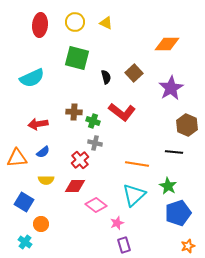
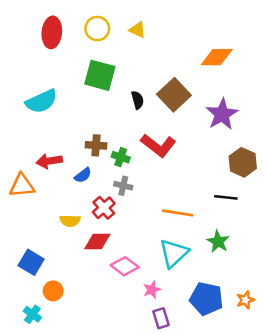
brown square: (134, 73) -> (174, 95), size x1.4
blue semicircle: (43, 152) -> (83, 175), moved
orange triangle: (17, 158) -> (22, 186), moved
yellow semicircle: (46, 180) -> (70, 221), moved
blue pentagon: (178, 213) -> (206, 299), moved, turned 30
orange star: (188, 246) -> (245, 300), moved

